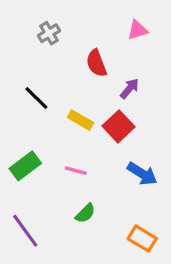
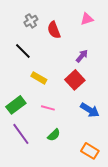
red semicircle: (96, 63) -> (54, 30), moved
black line: (36, 98) -> (23, 51), moved
yellow rectangle: (81, 120) -> (39, 78), moved
purple line: (25, 231) -> (21, 134), moved

